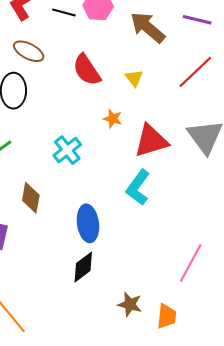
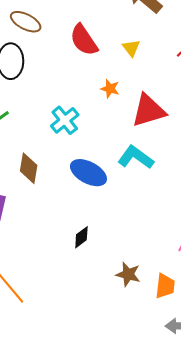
cyan L-shape: (138, 187) -> (136, 157), turned 90
blue ellipse: (88, 223) -> (88, 173), moved, turned -54
black diamond: (83, 267) -> (81, 237), size x0.7

